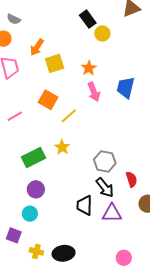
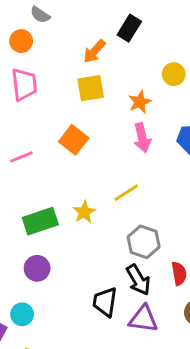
black rectangle: (88, 19) -> (129, 28), moved, turned 60
yellow circle: (102, 33) -> (174, 74), moved
orange arrow: (37, 47) -> (94, 51), moved
yellow line: (69, 116) -> (126, 193), moved
cyan circle: (30, 214) -> (22, 314), moved

